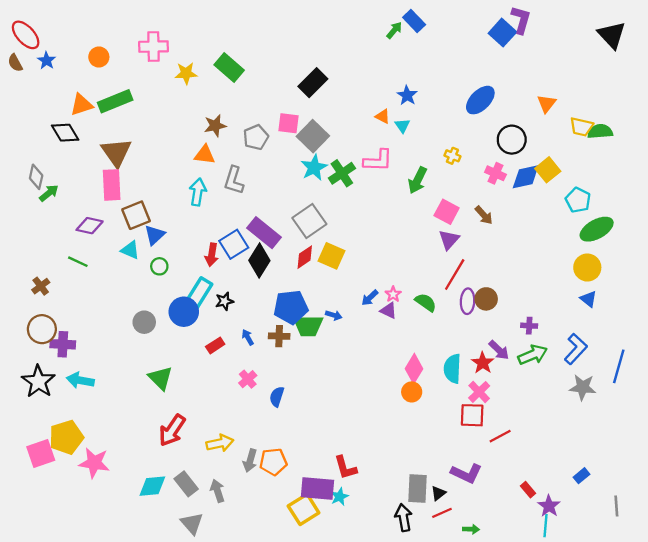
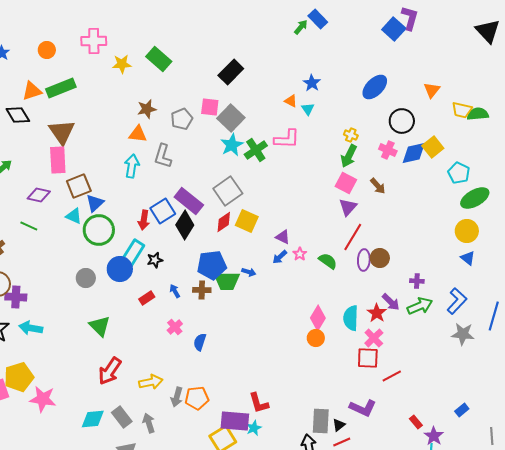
green arrow: (418, 180) -> (349, 156), moved
green circle: (159, 266) -> (99, 230), size x2.0
purple triangle: (388, 311) -> (283, 237), moved

